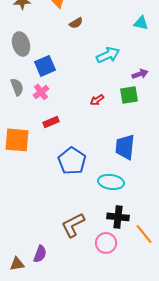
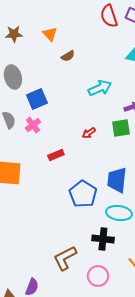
red rectangle: (51, 122) -> (56, 155), moved
blue pentagon: (72, 161) -> (83, 194), moved
cyan ellipse: (111, 182) -> (119, 213), moved
black cross: (118, 217) -> (103, 239), moved

